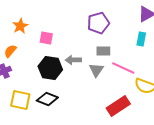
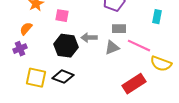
gray triangle: (96, 70) -> (112, 48), turned 35

